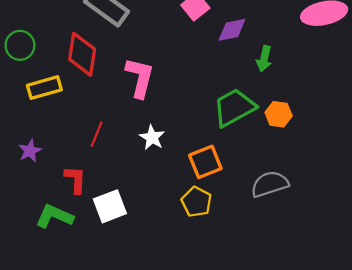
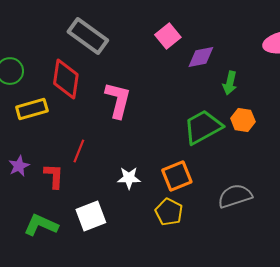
orange hexagon: (279, 114) -> (243, 120), moved
white star: (152, 137) -> (129, 178), moved, turned -30
red L-shape: (75, 180) -> (54, 176), moved

